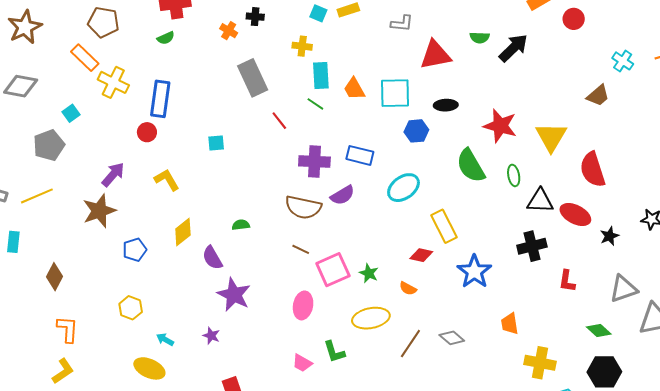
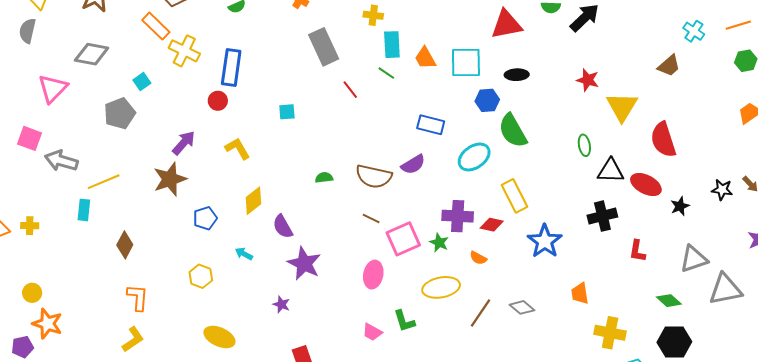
red star: (500, 126) -> (588, 80), moved, size x0.7
purple cross: (314, 161) -> (458, 216), moved
green semicircle: (471, 166) -> (513, 131), moved
yellow line: (37, 196) -> (104, 182), moved
green semicircle: (241, 225) -> (324, 178), moved
cyan arrow: (165, 340) -> (244, 254), moved

